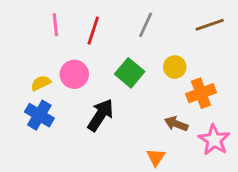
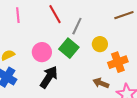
gray line: (146, 25) -> (77, 26), moved
red line: (93, 31) -> (55, 14), moved, turned -48
pink circle: (74, 74) -> (42, 52), moved

